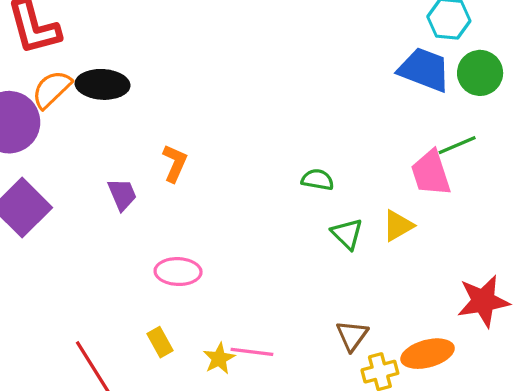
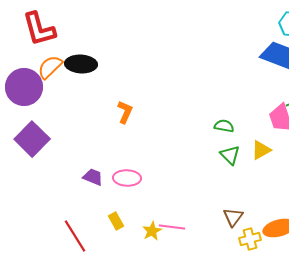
green semicircle: (318, 180) -> (224, 126), moved
purple trapezoid: (122, 194) -> (93, 177), moved, turned -45

